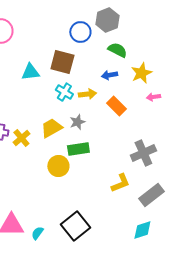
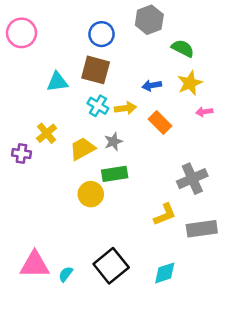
blue circle: (80, 32) -> (102, 34), moved
green semicircle: (117, 50) -> (183, 48), moved
yellow cross: (21, 138) -> (47, 133), moved
gray rectangle: (151, 195) -> (202, 229), turned 30
cyan diamond: (142, 230) -> (165, 273), moved

